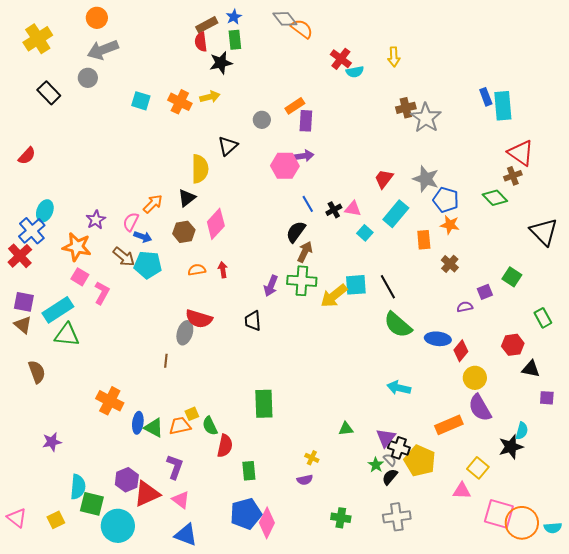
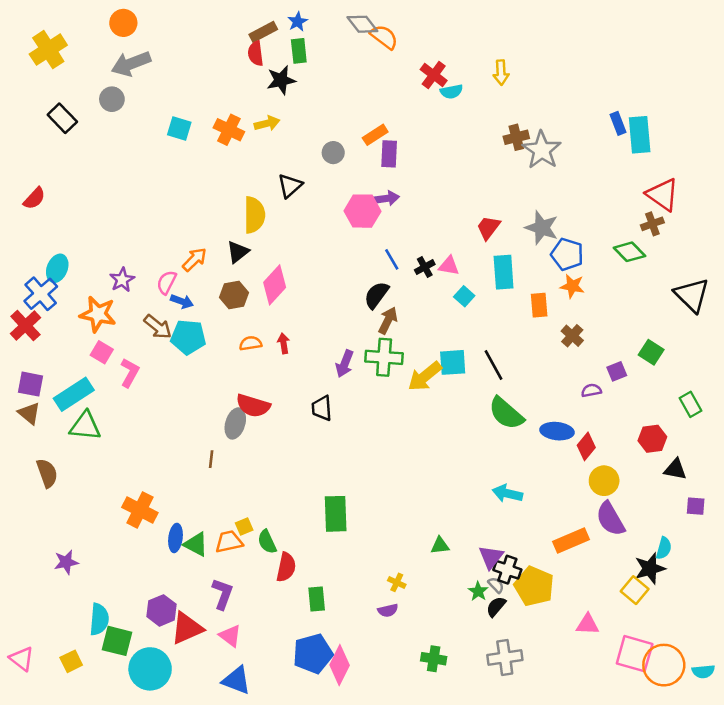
cyan rectangle: (396, 214) -> (504, 272), turned -44
yellow square: (478, 468) -> (635, 590), moved

